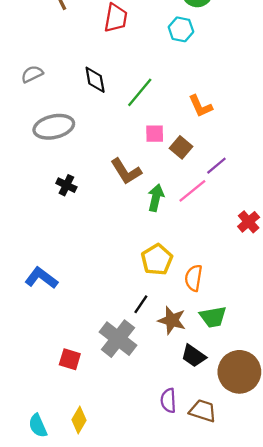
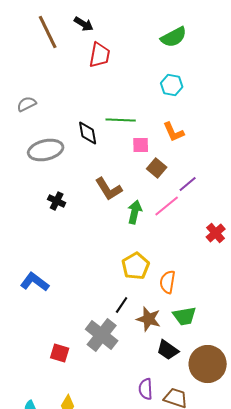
cyan hexagon: (181, 29) -> (172, 85), moved
black diamond: (95, 80) -> (88, 133), moved
green line: (140, 92) -> (121, 120), turned 52
pink square: (155, 134) -> (141, 145), moved

